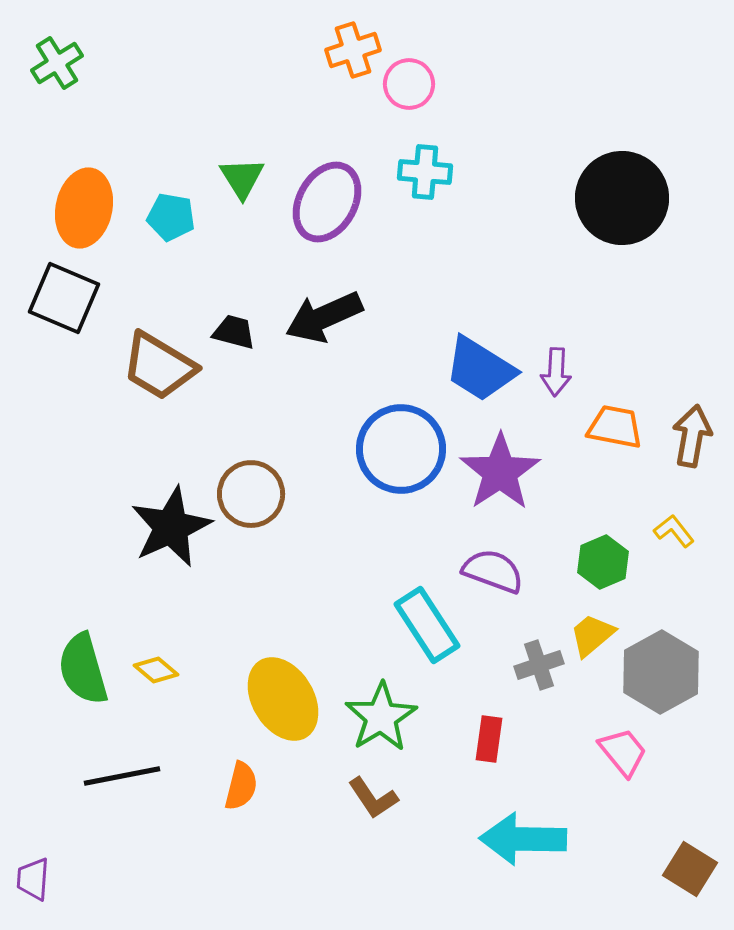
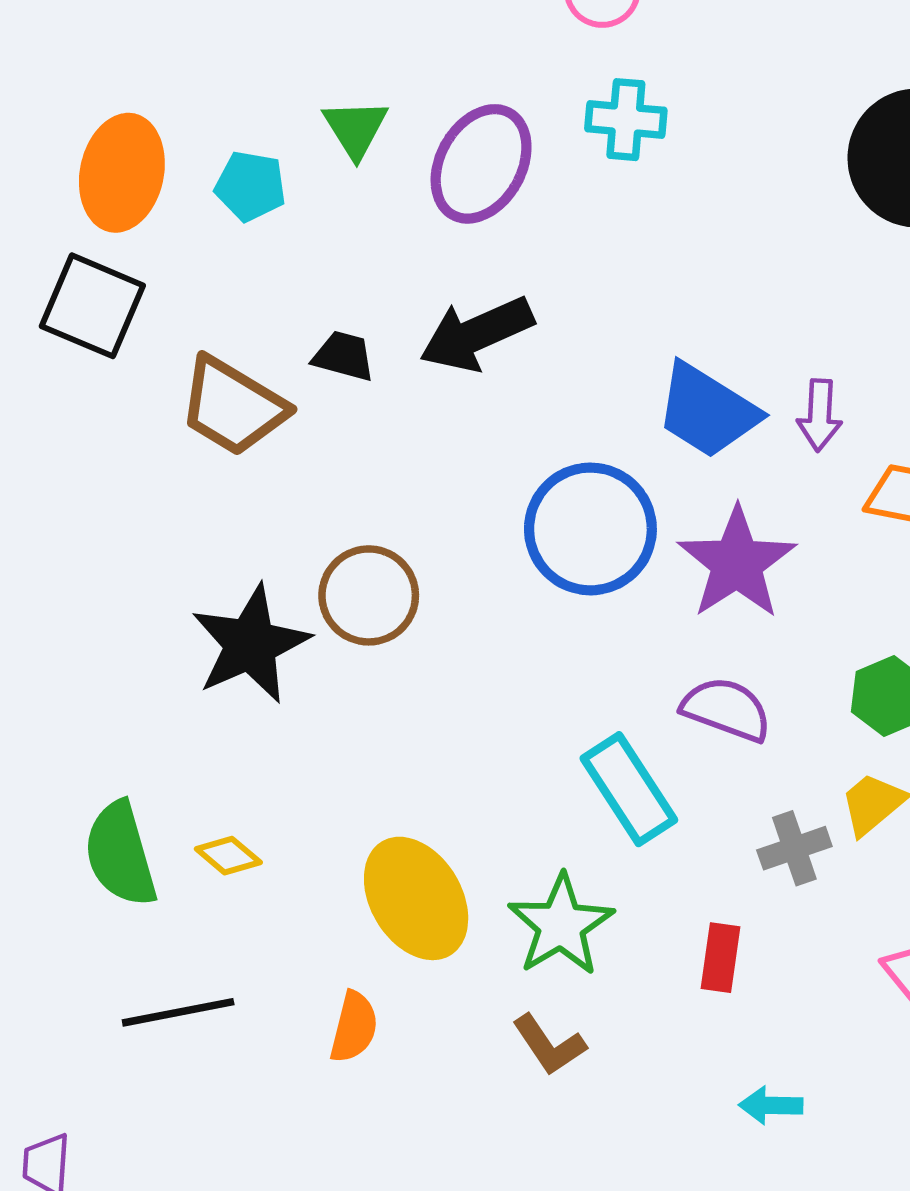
cyan arrow: (523, 839) -> (771, 1105), size x0.5

